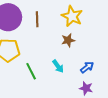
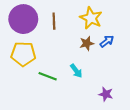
blue arrow: (87, 67) -> (107, 41), moved
green line: (31, 71) -> (48, 76), turned -42

